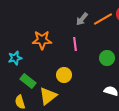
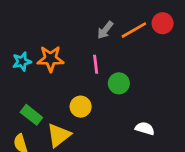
cyan star: (15, 58) -> (22, 62), moved
green circle: (107, 58) -> (119, 83), moved

